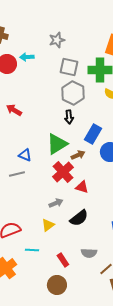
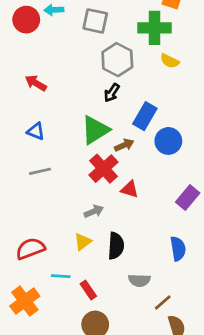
gray square: (69, 67) -> (95, 21), moved
black arrow: (69, 117) -> (112, 93), turned 40
blue triangle: (25, 155) -> (36, 131), moved
black semicircle: (79, 218) -> (116, 246), moved, turned -48
red rectangle: (63, 260) -> (88, 290), moved

